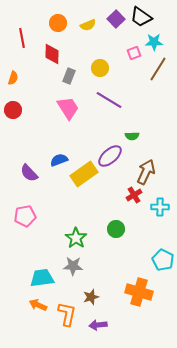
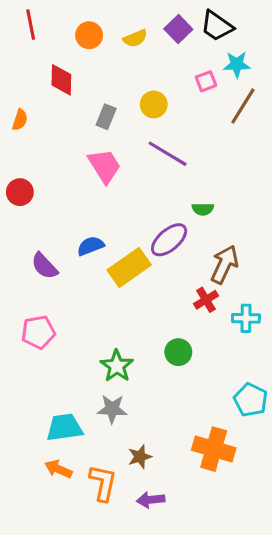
red line: (22, 38) -> (31, 24), moved
red diamond: (52, 54) -> (61, 80), moved
red circle: (13, 110) -> (20, 192), moved

